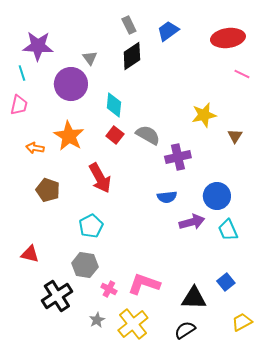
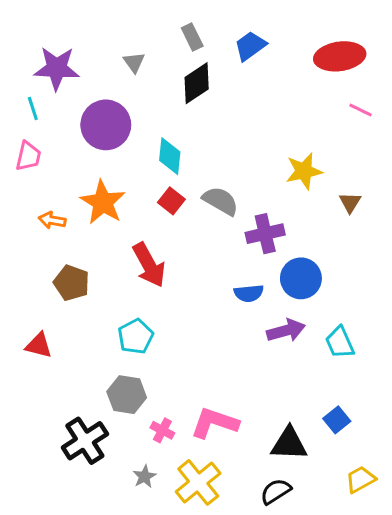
gray triangle: (90, 58) -> (134, 62), moved
blue circle: (217, 196) -> (301, 278), moved
red triangle: (30, 254) -> (39, 345), moved

